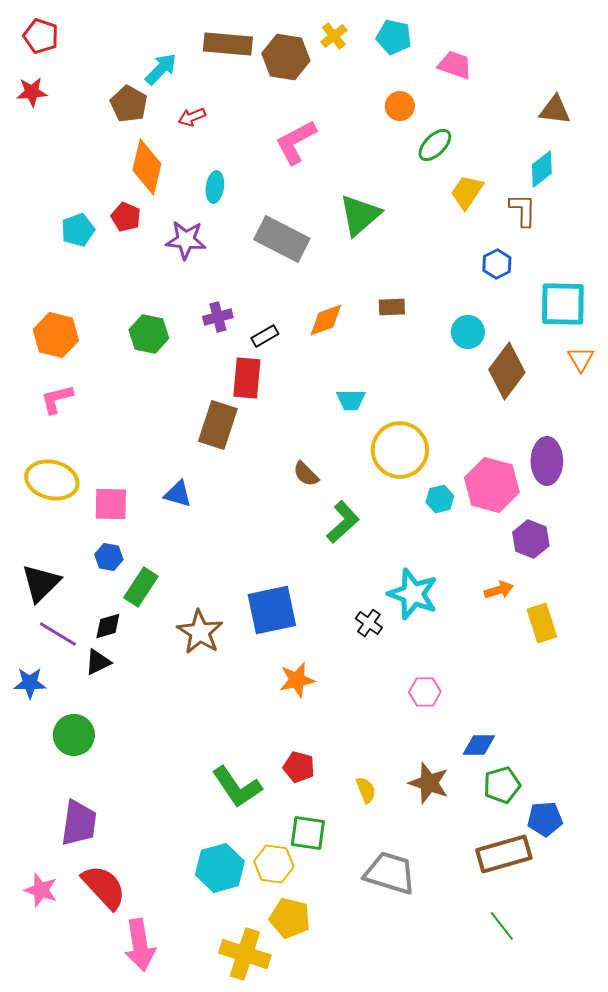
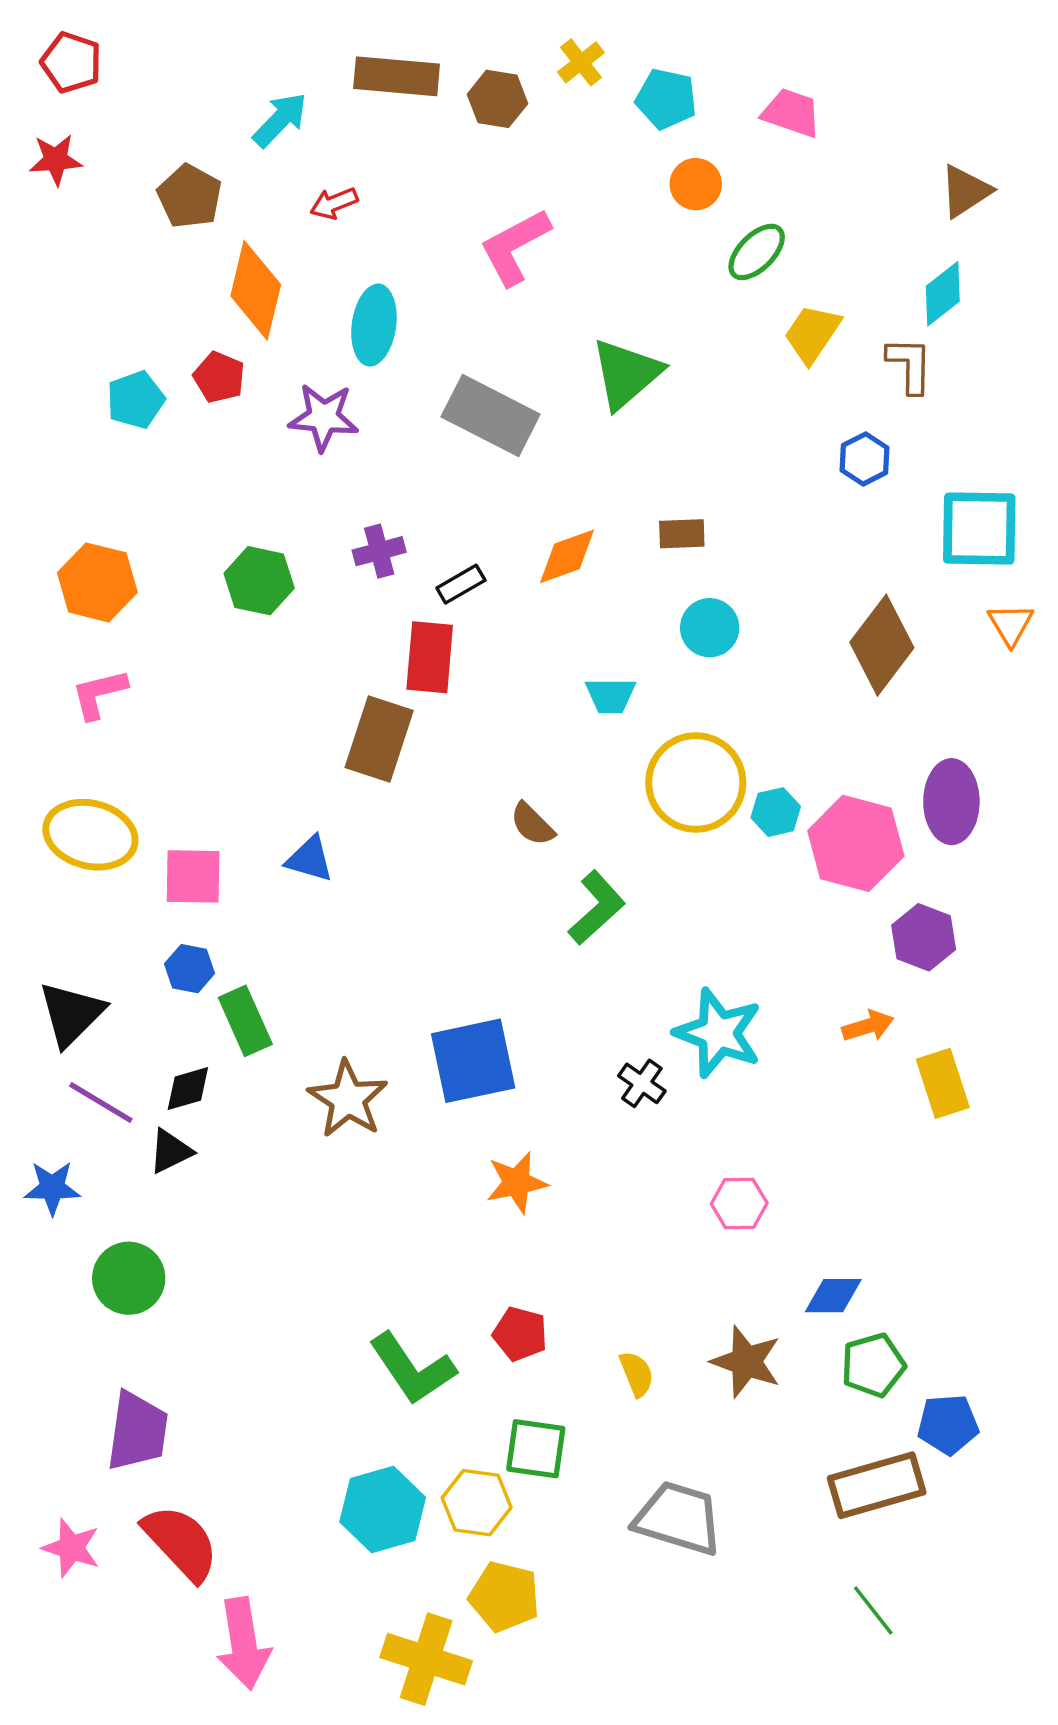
cyan pentagon: (394, 37) -> (666, 99), moved
brown hexagon: (286, 57) -> (497, 99), size x0.7
brown pentagon: (129, 104) -> (190, 196), moved
brown triangle: (555, 110) -> (965, 191), turned -40
cyan ellipse: (215, 187) -> (374, 325), size x1.4
cyan circle: (468, 332) -> (710, 628), moved
cyan hexagon: (440, 499) -> (776, 812), moved
green rectangle: (141, 587) -> (245, 1021), turned -57

